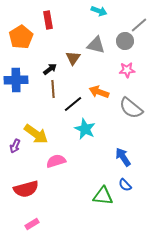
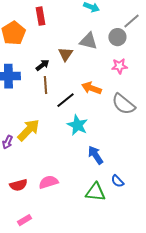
yellow arrow: (36, 134) -> (28, 130), turned -80
blue arrow: (123, 157) -> (95, 155), moved
pink semicircle: (56, 161) -> (48, 182), moved
red semicircle: (26, 189) -> (18, 185), size x0.7

